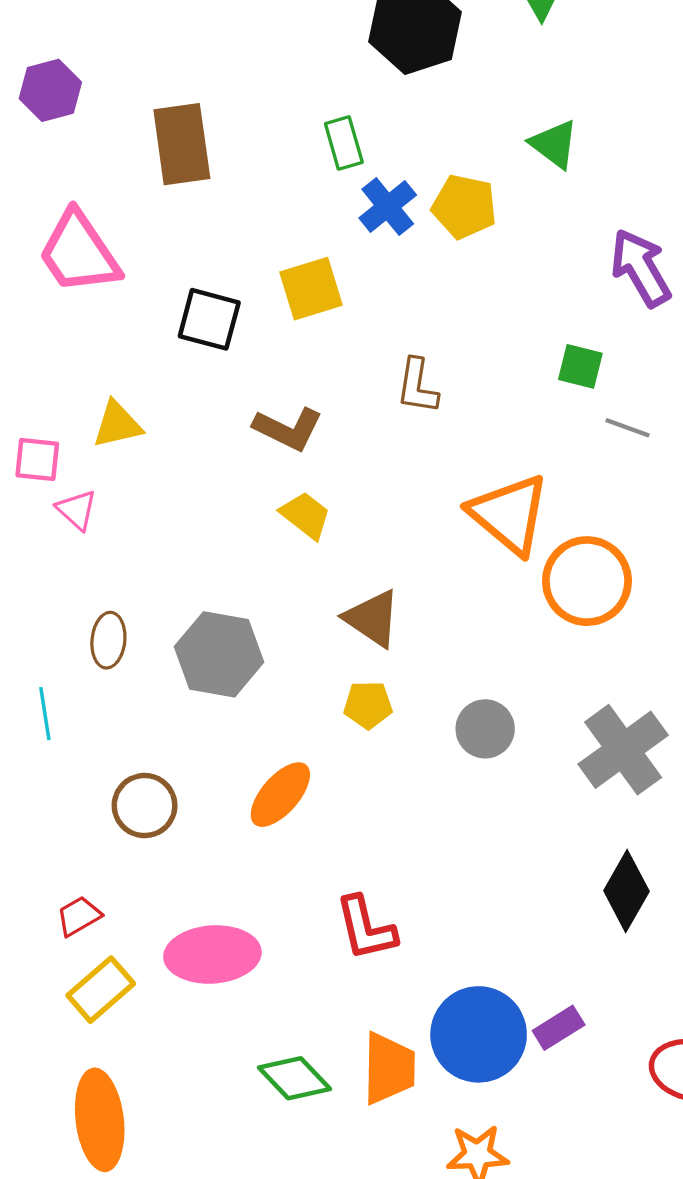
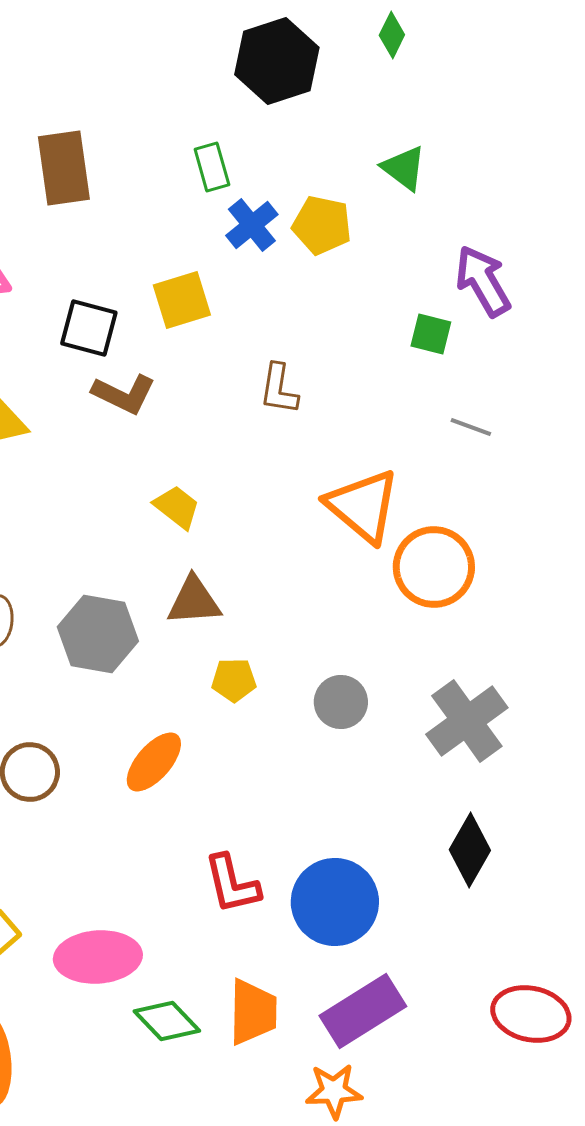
green square: (580, 366) -> (431, 334), moved
brown L-shape: (288, 429) -> (124, 394), moved
brown triangle: (372, 618) -> (194, 601), moved, turned -38
pink ellipse: (212, 954) -> (98, 957), moved
purple rectangle: (559, 1028) -> (363, 1011), moved, size x1.8
blue circle: (479, 1034) -> (335, 902), moved

